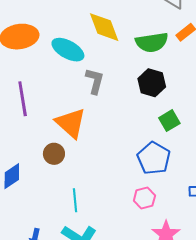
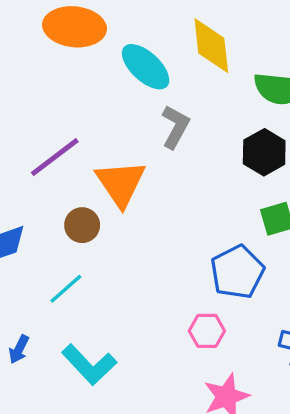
purple line: (23, 99) -> (55, 157), moved, turned 48
cyan line: (75, 200) -> (66, 289), moved, turned 40

